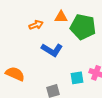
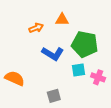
green pentagon: (83, 27) -> (85, 44), moved
cyan square: (77, 78) -> (79, 70), moved

